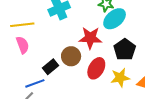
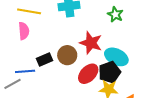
cyan ellipse: (115, 19) -> (116, 57), moved, turned 50
black pentagon: (125, 50) -> (110, 72), moved

